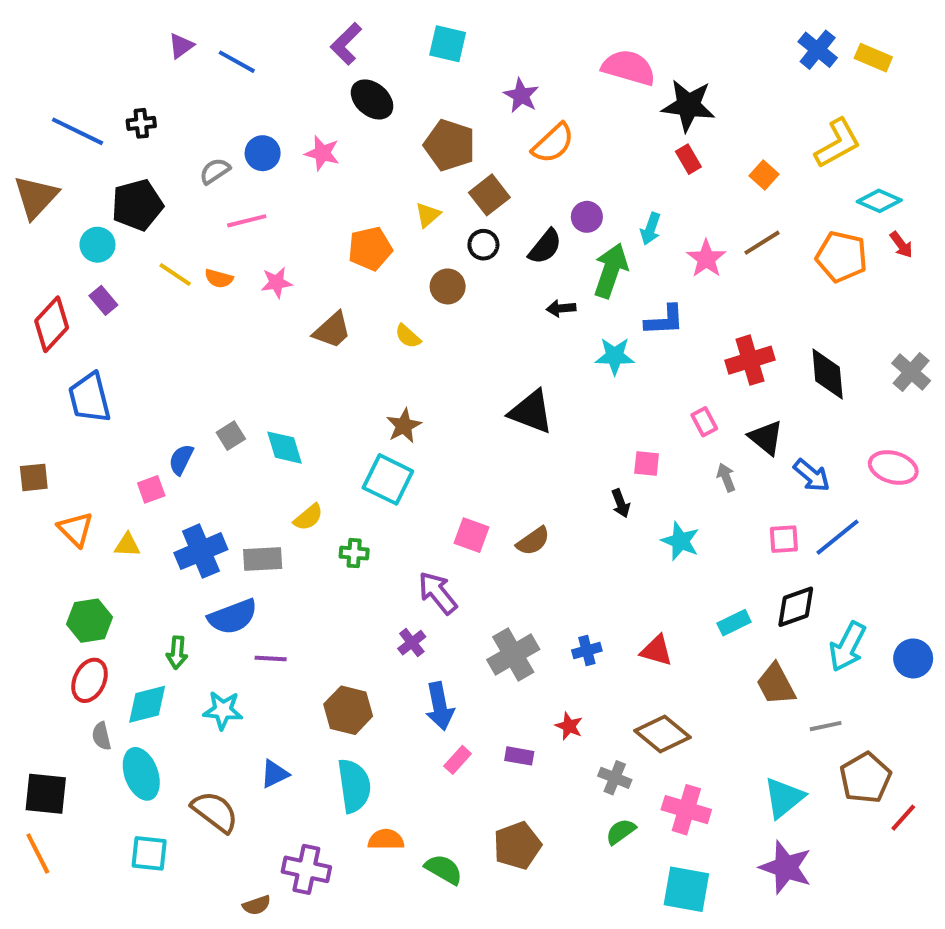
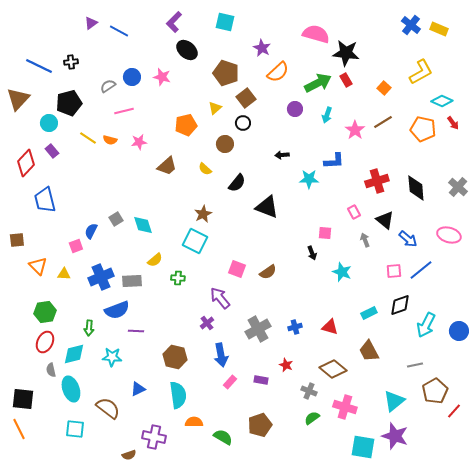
black semicircle: (545, 247) -> (237, 183), moved
green arrow: (611, 271) -> (318, 83), moved, turned 44
brown trapezoid: (776, 684) -> (369, 351), moved
cyan square: (686, 889) -> (363, 447), moved

